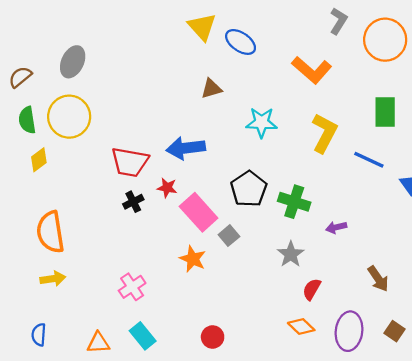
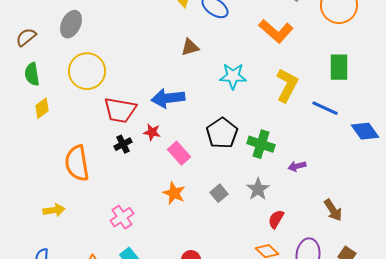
yellow circle: (69, 117) -> (87, 71), moved
pink rectangle: (199, 212) -> (179, 153), size x0.7
orange semicircle: (50, 232) -> (77, 163), moved
gray square: (229, 236) -> (219, 193), moved

